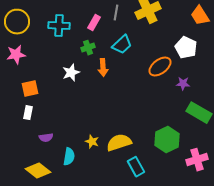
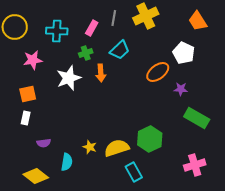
pink star: (16, 55) -> (33, 60), moved
white star: (71, 73) -> (69, 78), size x1.4
green hexagon: (167, 140) -> (150, 139), moved

